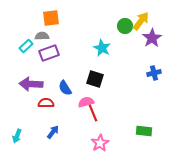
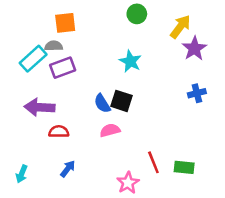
green circle: (125, 26) -> (137, 14), moved
cyan rectangle: (26, 46) -> (33, 59), size x1.5
blue semicircle: (65, 88) -> (102, 103), moved
red line: (93, 113) -> (153, 162), moved

